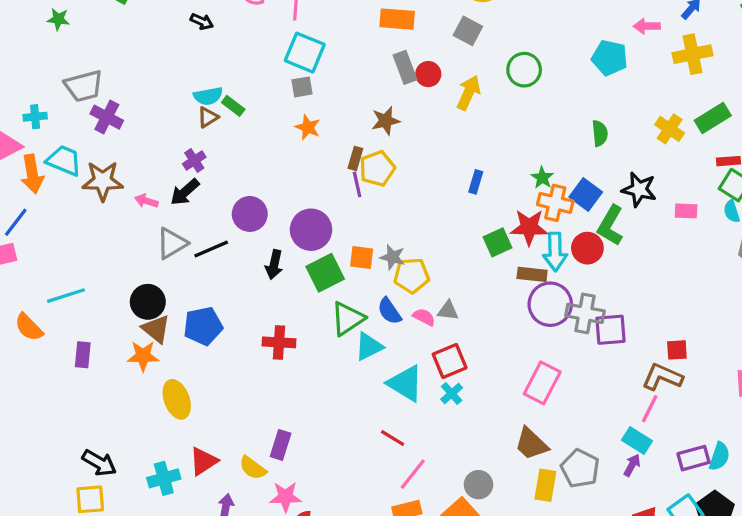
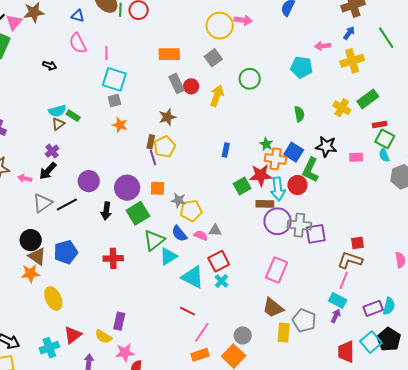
gray square: (468, 31) -> (213, 58), turned 30
orange square: (362, 257) -> (157, 188), moved

